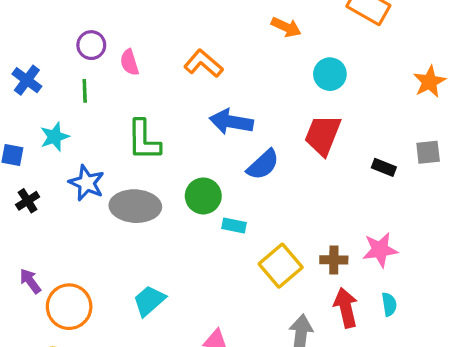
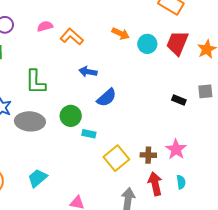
orange arrow: (286, 27) -> (121, 34), moved
pink semicircle: (130, 62) -> (45, 26), moved, turned 91
blue arrow: (231, 122) -> (88, 72), size x0.7
red trapezoid: (323, 135) -> (177, 43), moved
pink star: (380, 250) -> (176, 149), turned -30

